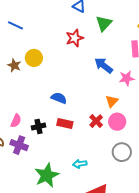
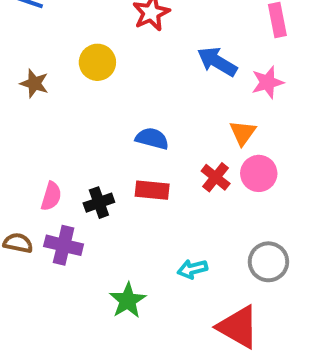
yellow circle: (34, 58) -> (97, 62), moved
blue semicircle: (59, 98) -> (152, 139), moved
gray circle: (122, 152) -> (268, 262), moved
green star: (47, 175) -> (128, 300), size x0.7

